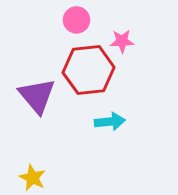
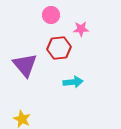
red hexagon: (89, 70) -> (59, 48), size x0.7

